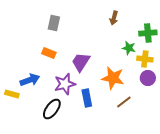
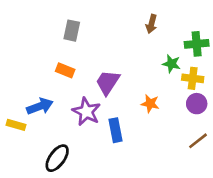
orange star: (113, 78) -> (150, 104), size x0.6
purple star: (65, 84) -> (86, 112), turned -30
brown line: (124, 102) -> (198, 141), moved
black ellipse: (52, 109) -> (57, 158), moved

